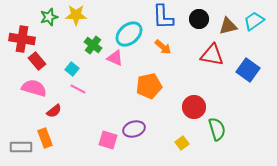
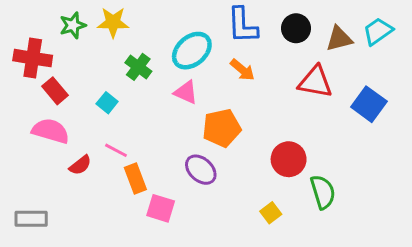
pink triangle: (115, 58) -> (186, 92), moved
pink line: (78, 89) -> (116, 150), moved
purple ellipse: (134, 129) -> (201, 170), moved, turned 60
orange rectangle: (45, 138) -> (135, 179), moved

